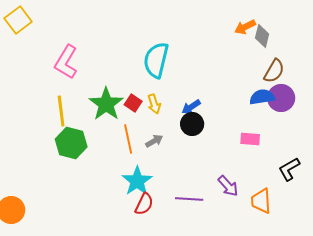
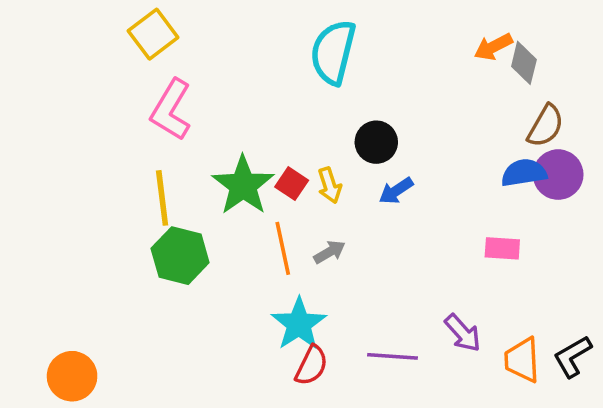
yellow square: (18, 20) -> (153, 34), moved
cyan semicircle: (156, 60) -> (333, 52), moved
black circle: (192, 124) -> (376, 142), moved
black L-shape: (289, 169) -> (573, 356), moved

